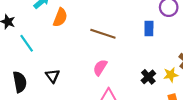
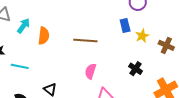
cyan line: (27, 43) -> (20, 66), turned -30
yellow star: (171, 75) -> (142, 36), moved

